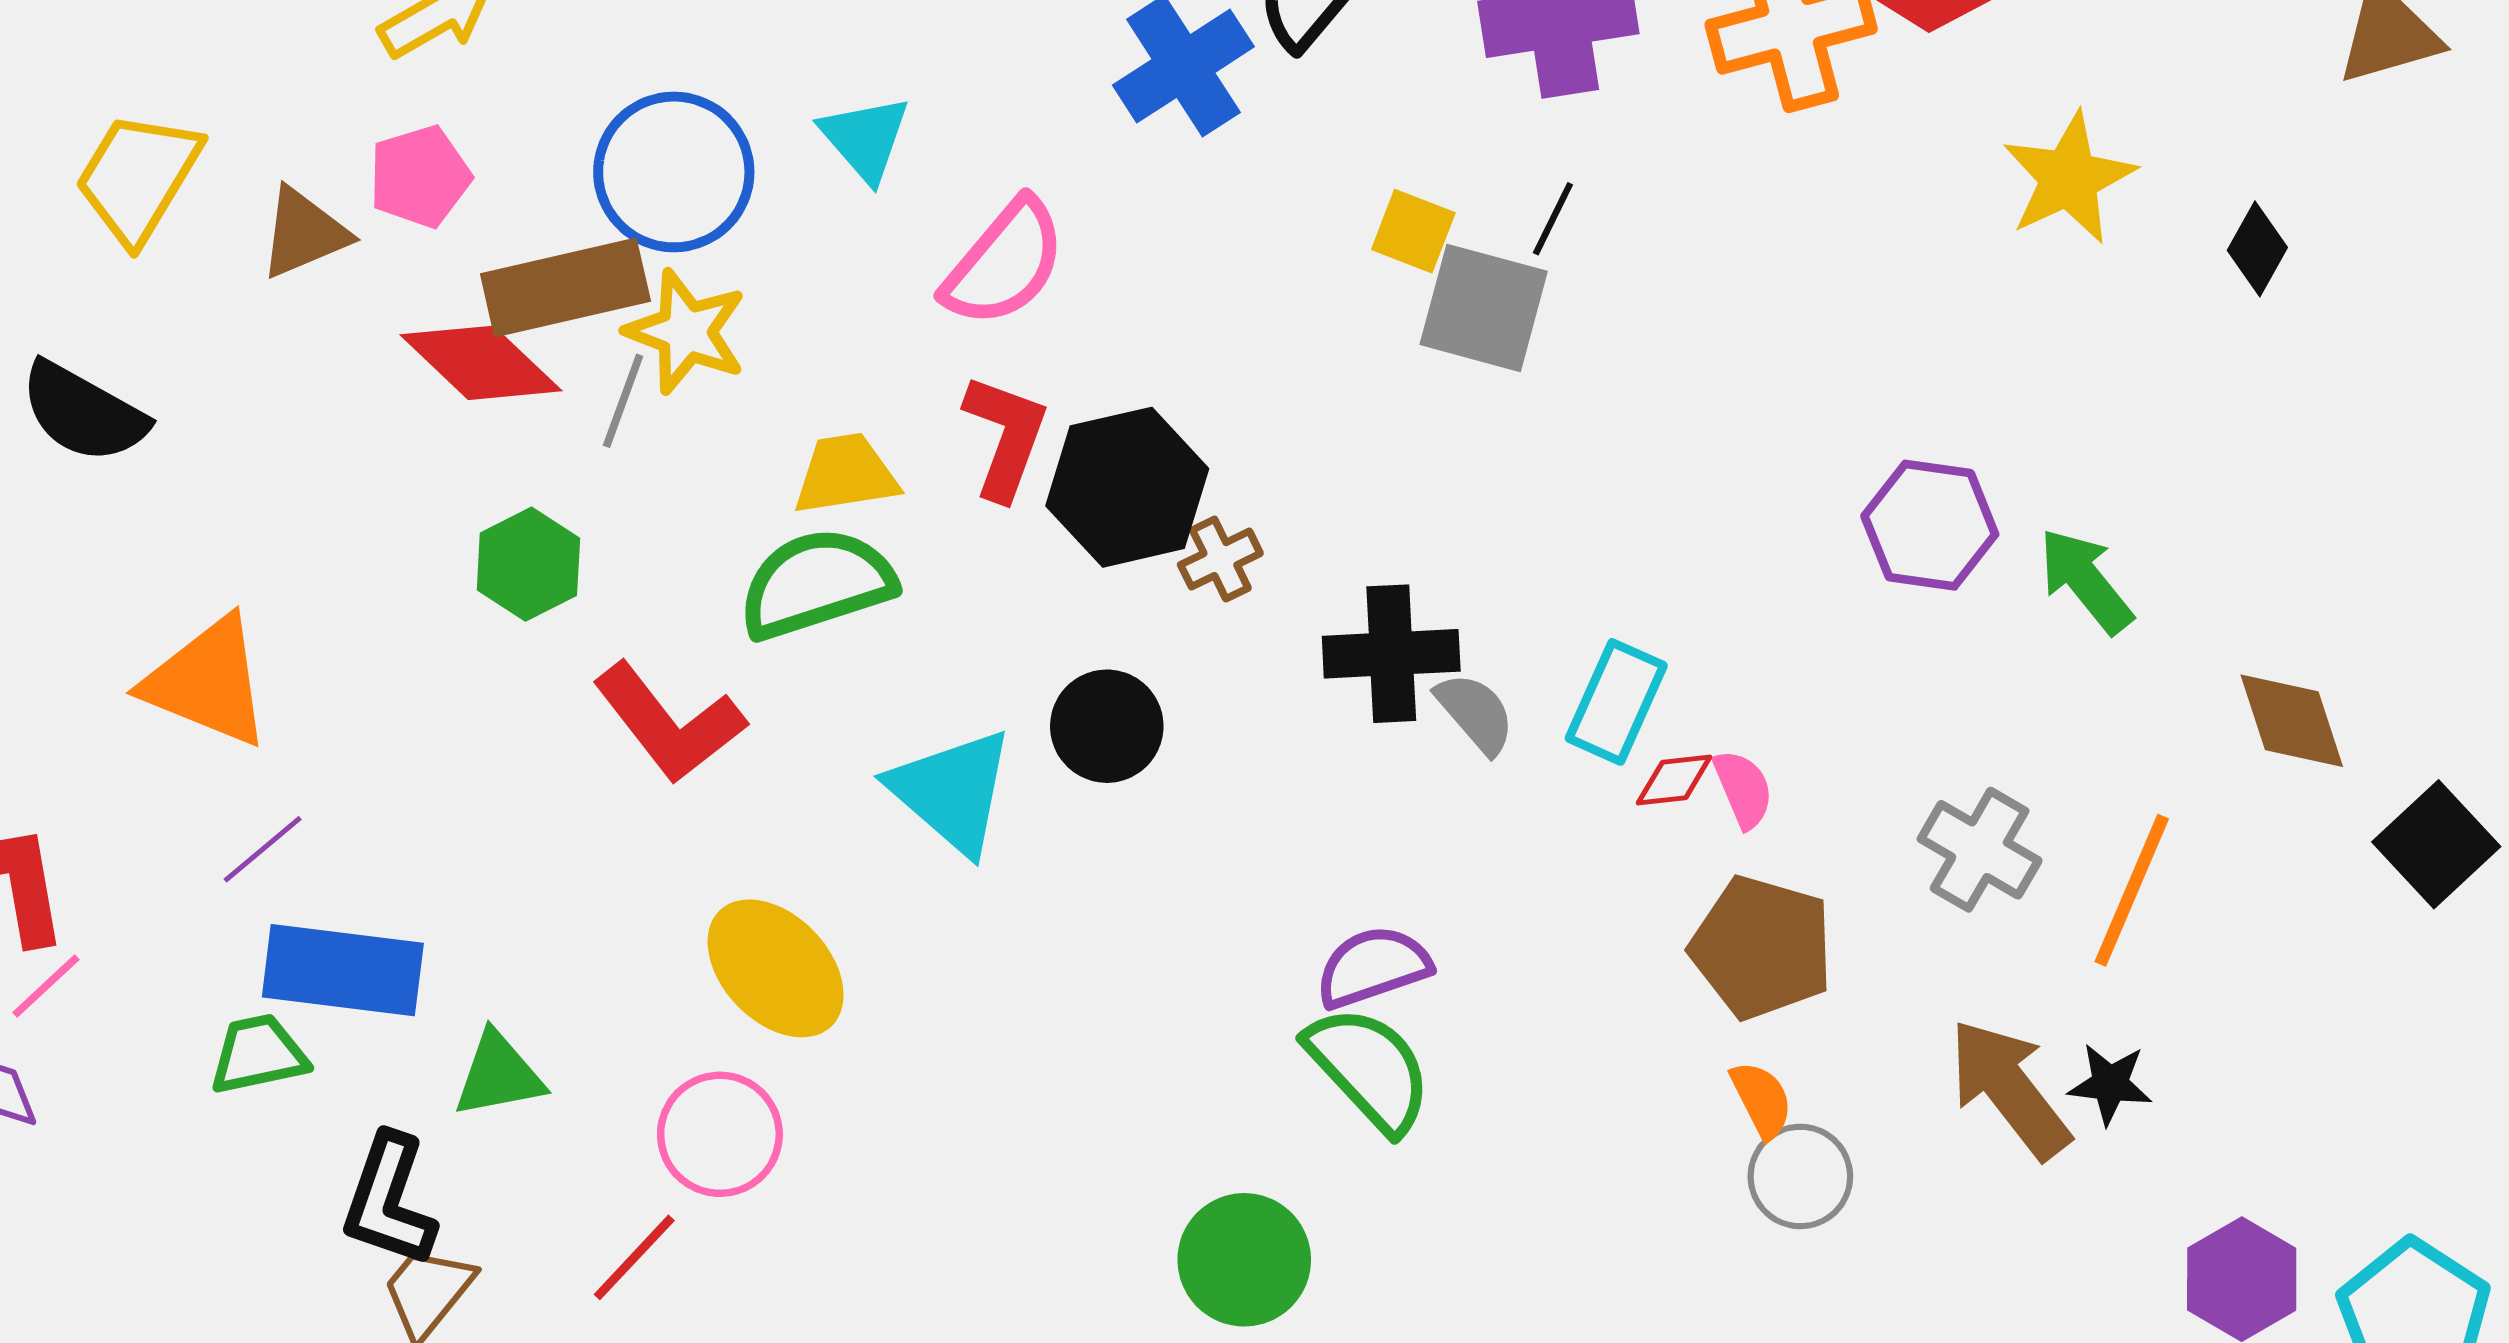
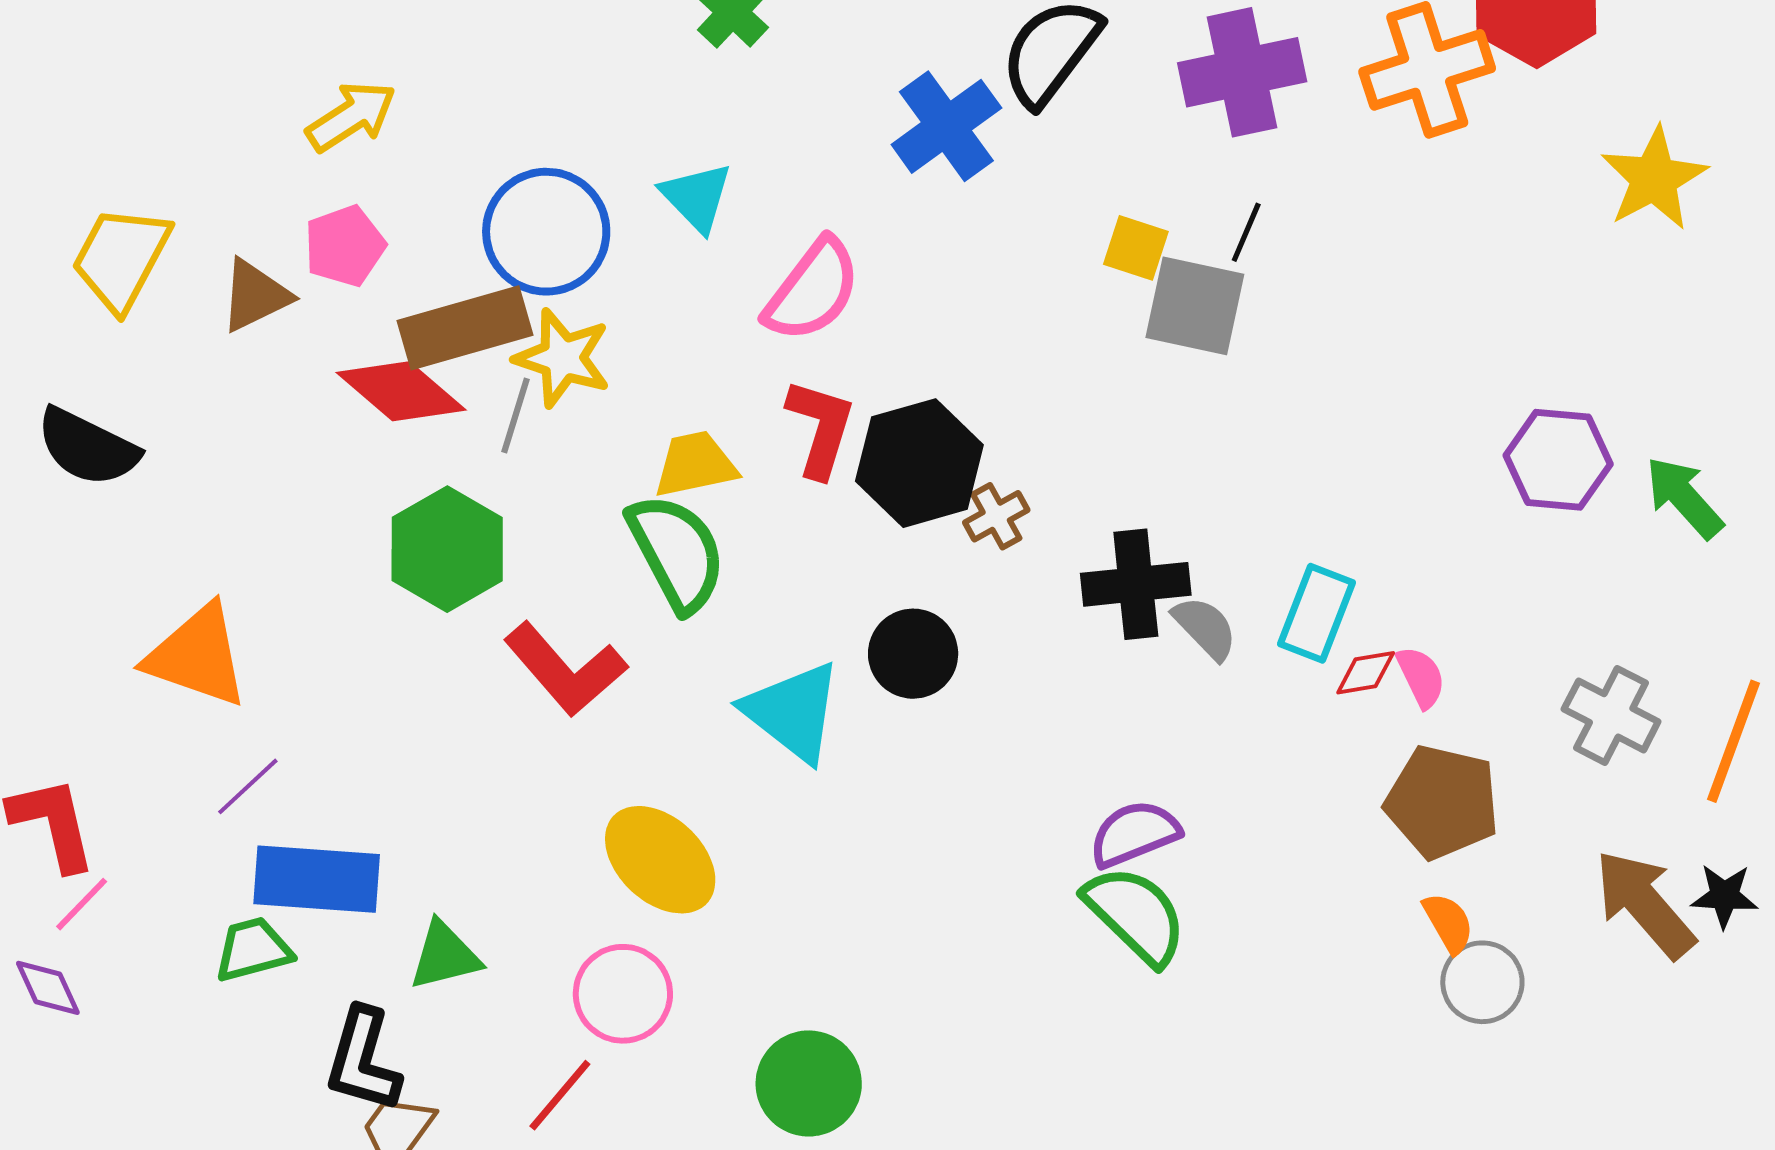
green hexagon: (528, 564) -> (447, 549), size x1.4
green semicircle: (816, 584) -> (677, 552), turned 83
green circle: (1244, 1260) -> (809, 1083), moved

